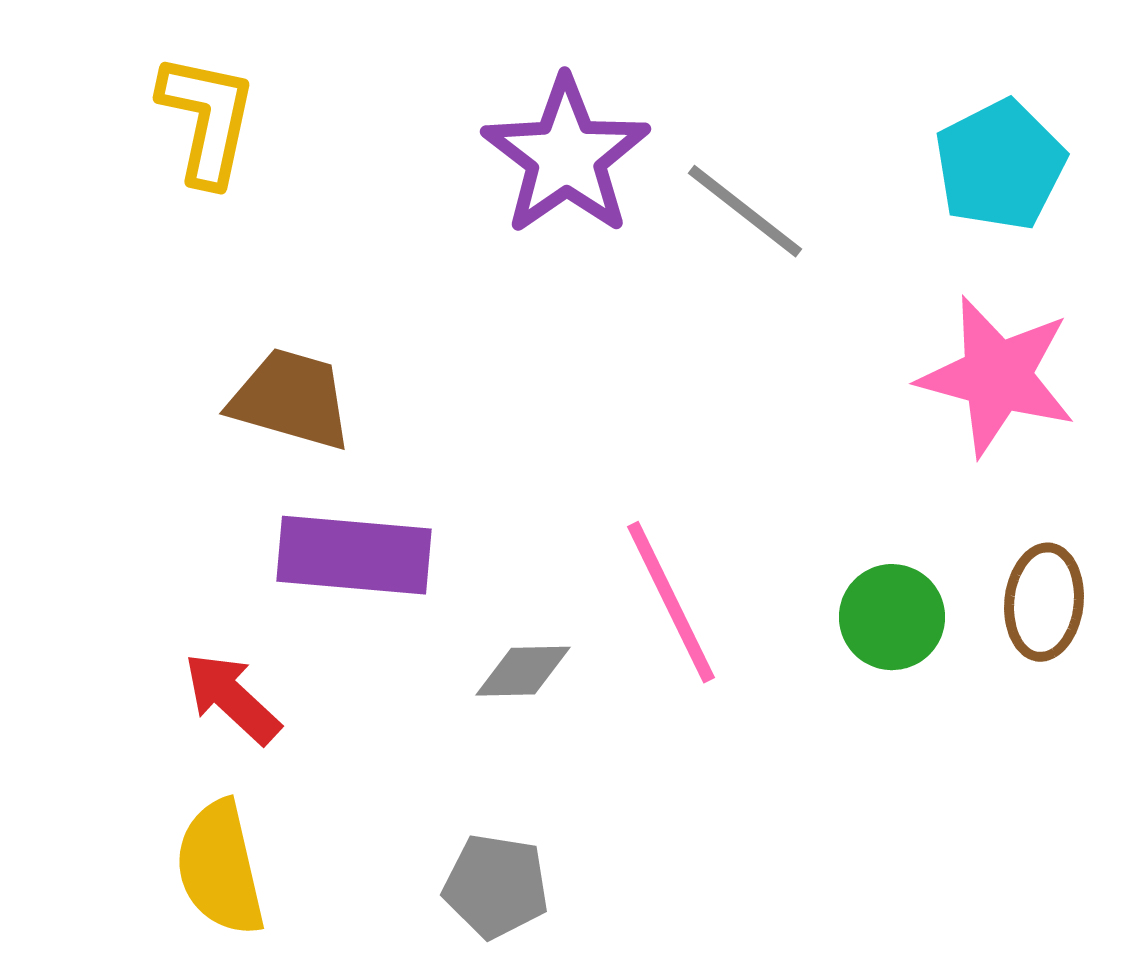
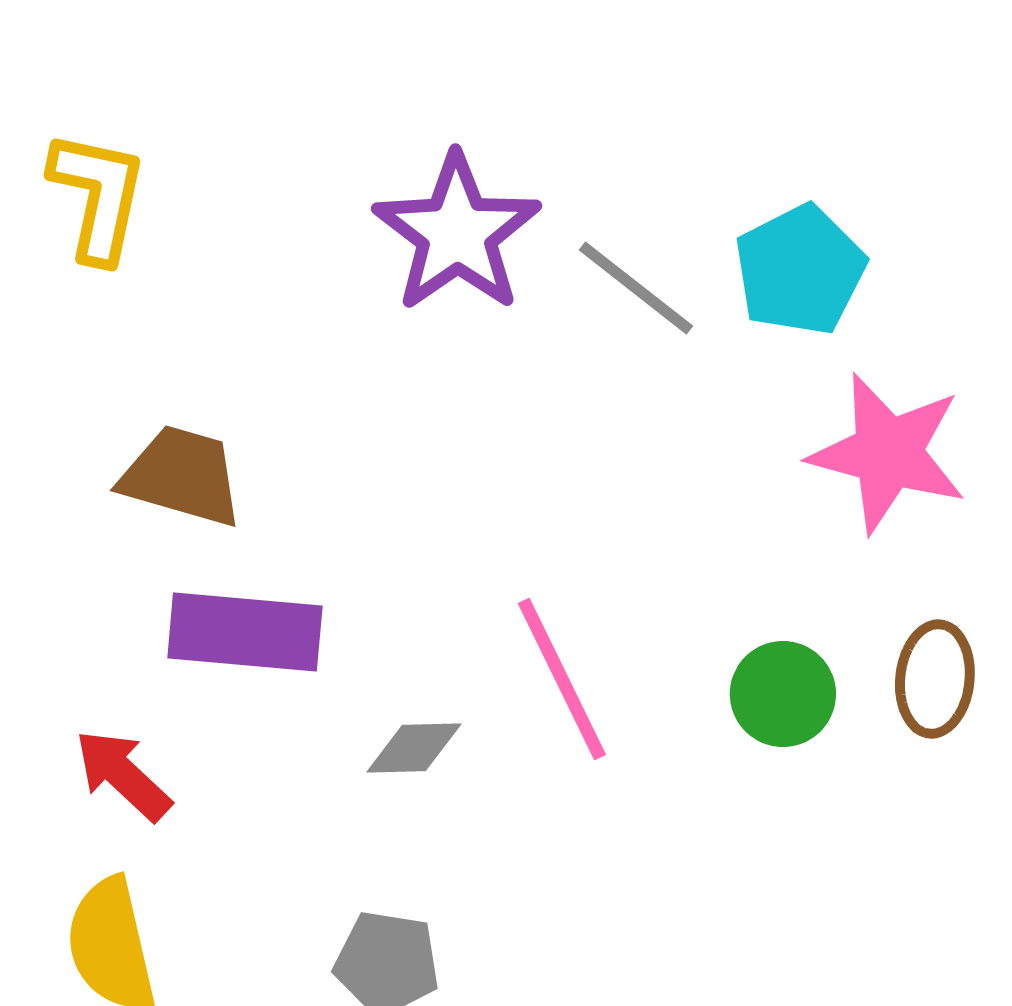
cyan pentagon: (1000, 165) -> (800, 270), moved

